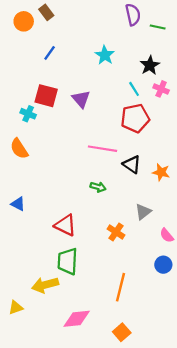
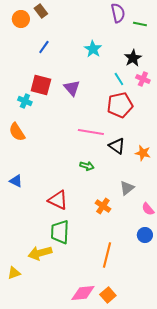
pink diamond: (77, 319) -> (83, 293), moved

